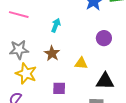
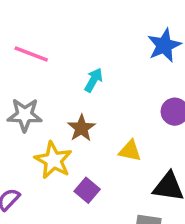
yellow star: (26, 74) -> (53, 160), moved
purple square: (59, 88) -> (87, 190), turned 32

